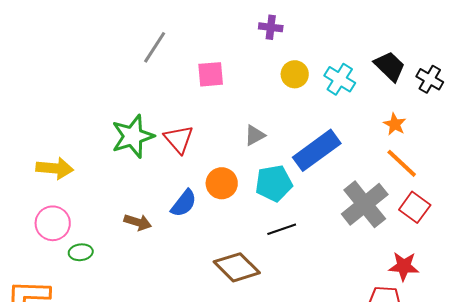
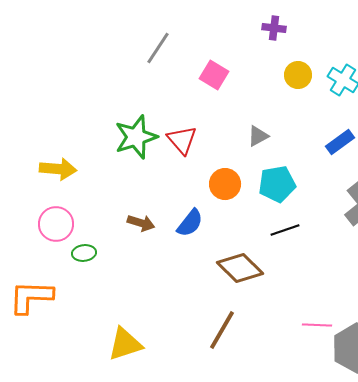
pink square: (211, 74) -> (214, 75), turned 36
blue rectangle: (317, 150) -> (340, 142), moved, size x0.6
blue semicircle: (184, 203) -> (190, 223), moved

